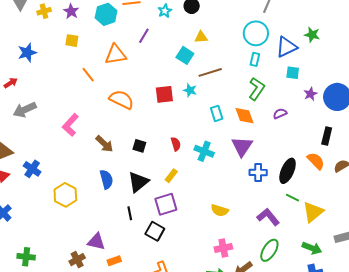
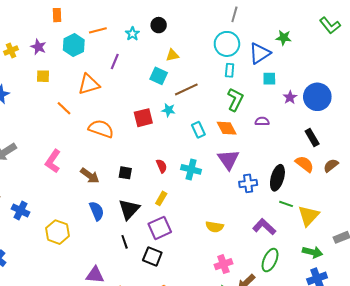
purple semicircle: (280, 114) -> (262, 121), turned 32
black rectangle: (327, 136) -> (312, 137), turned -36

